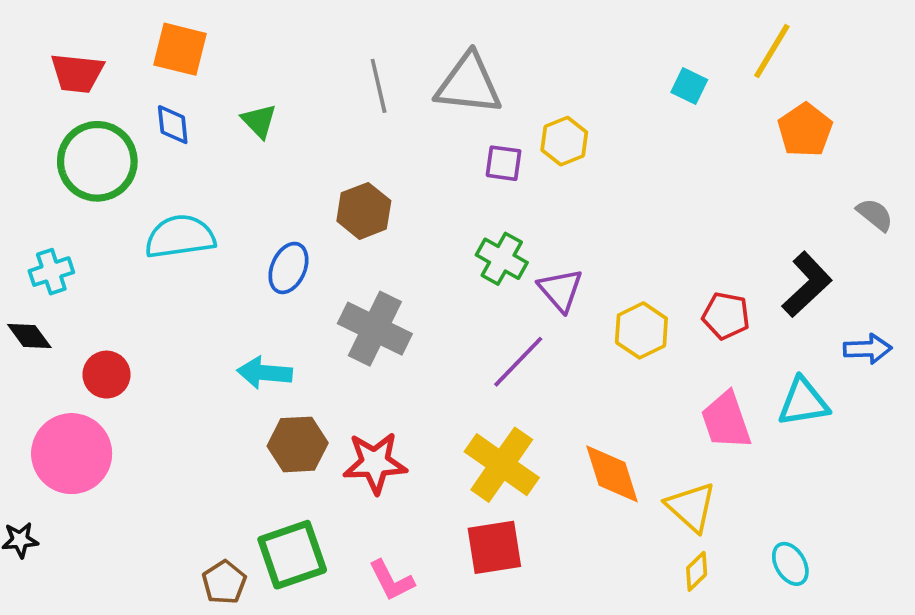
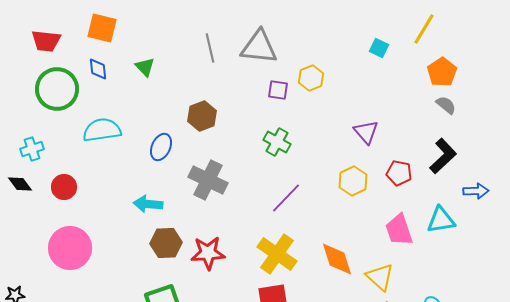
gray semicircle: (875, 215) -> (446, 105), moved
purple triangle: (561, 290) -> (366, 132), moved
red circle: (106, 375) -> (64, 187), moved
pink circle: (72, 454) -> (70, 248), moved

